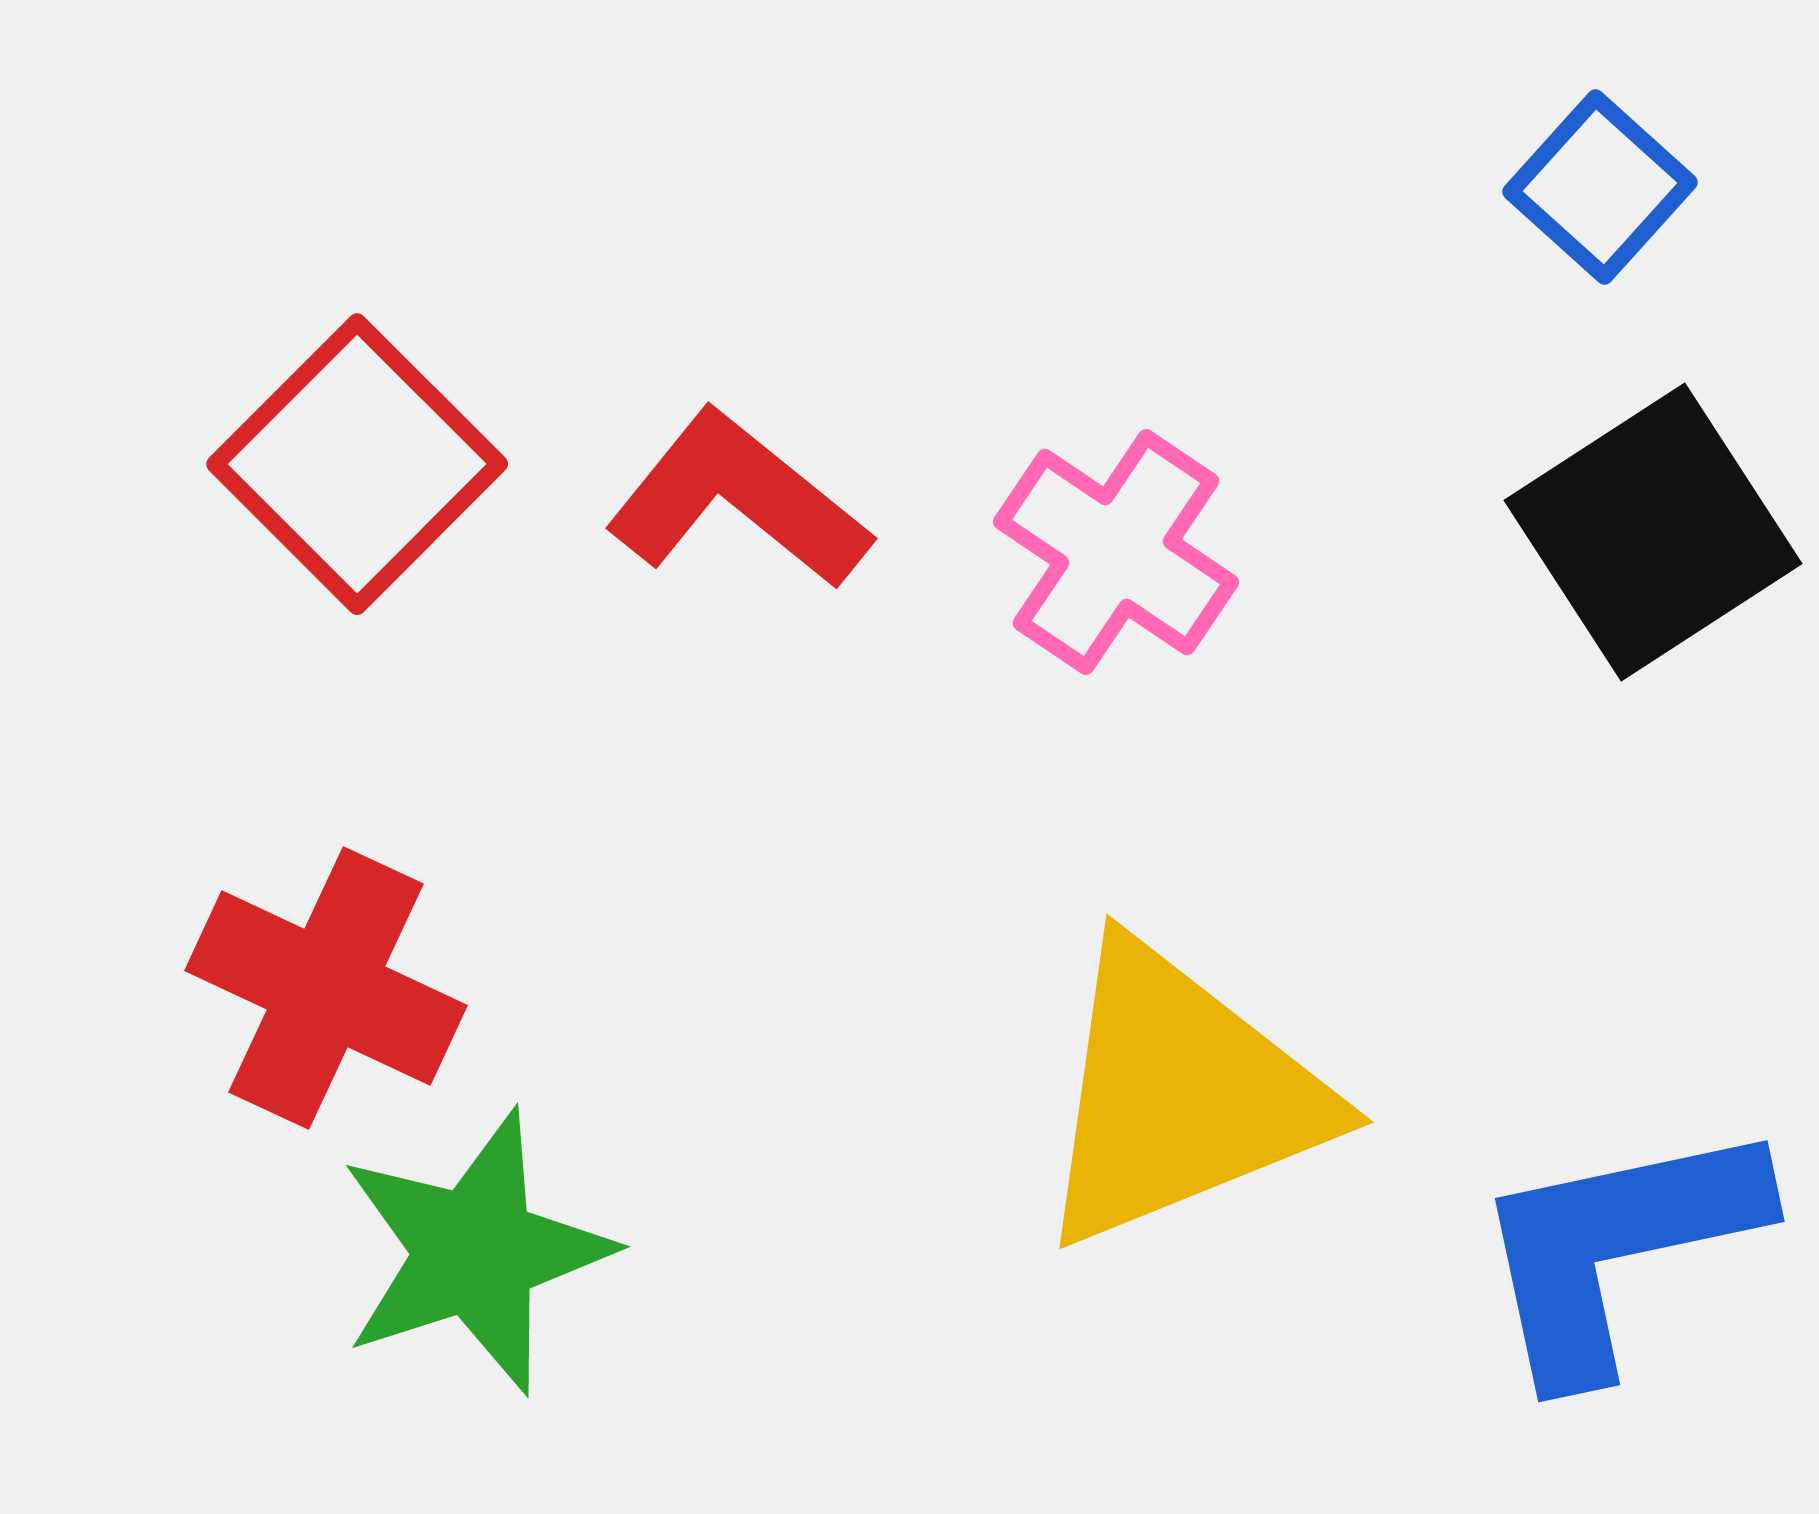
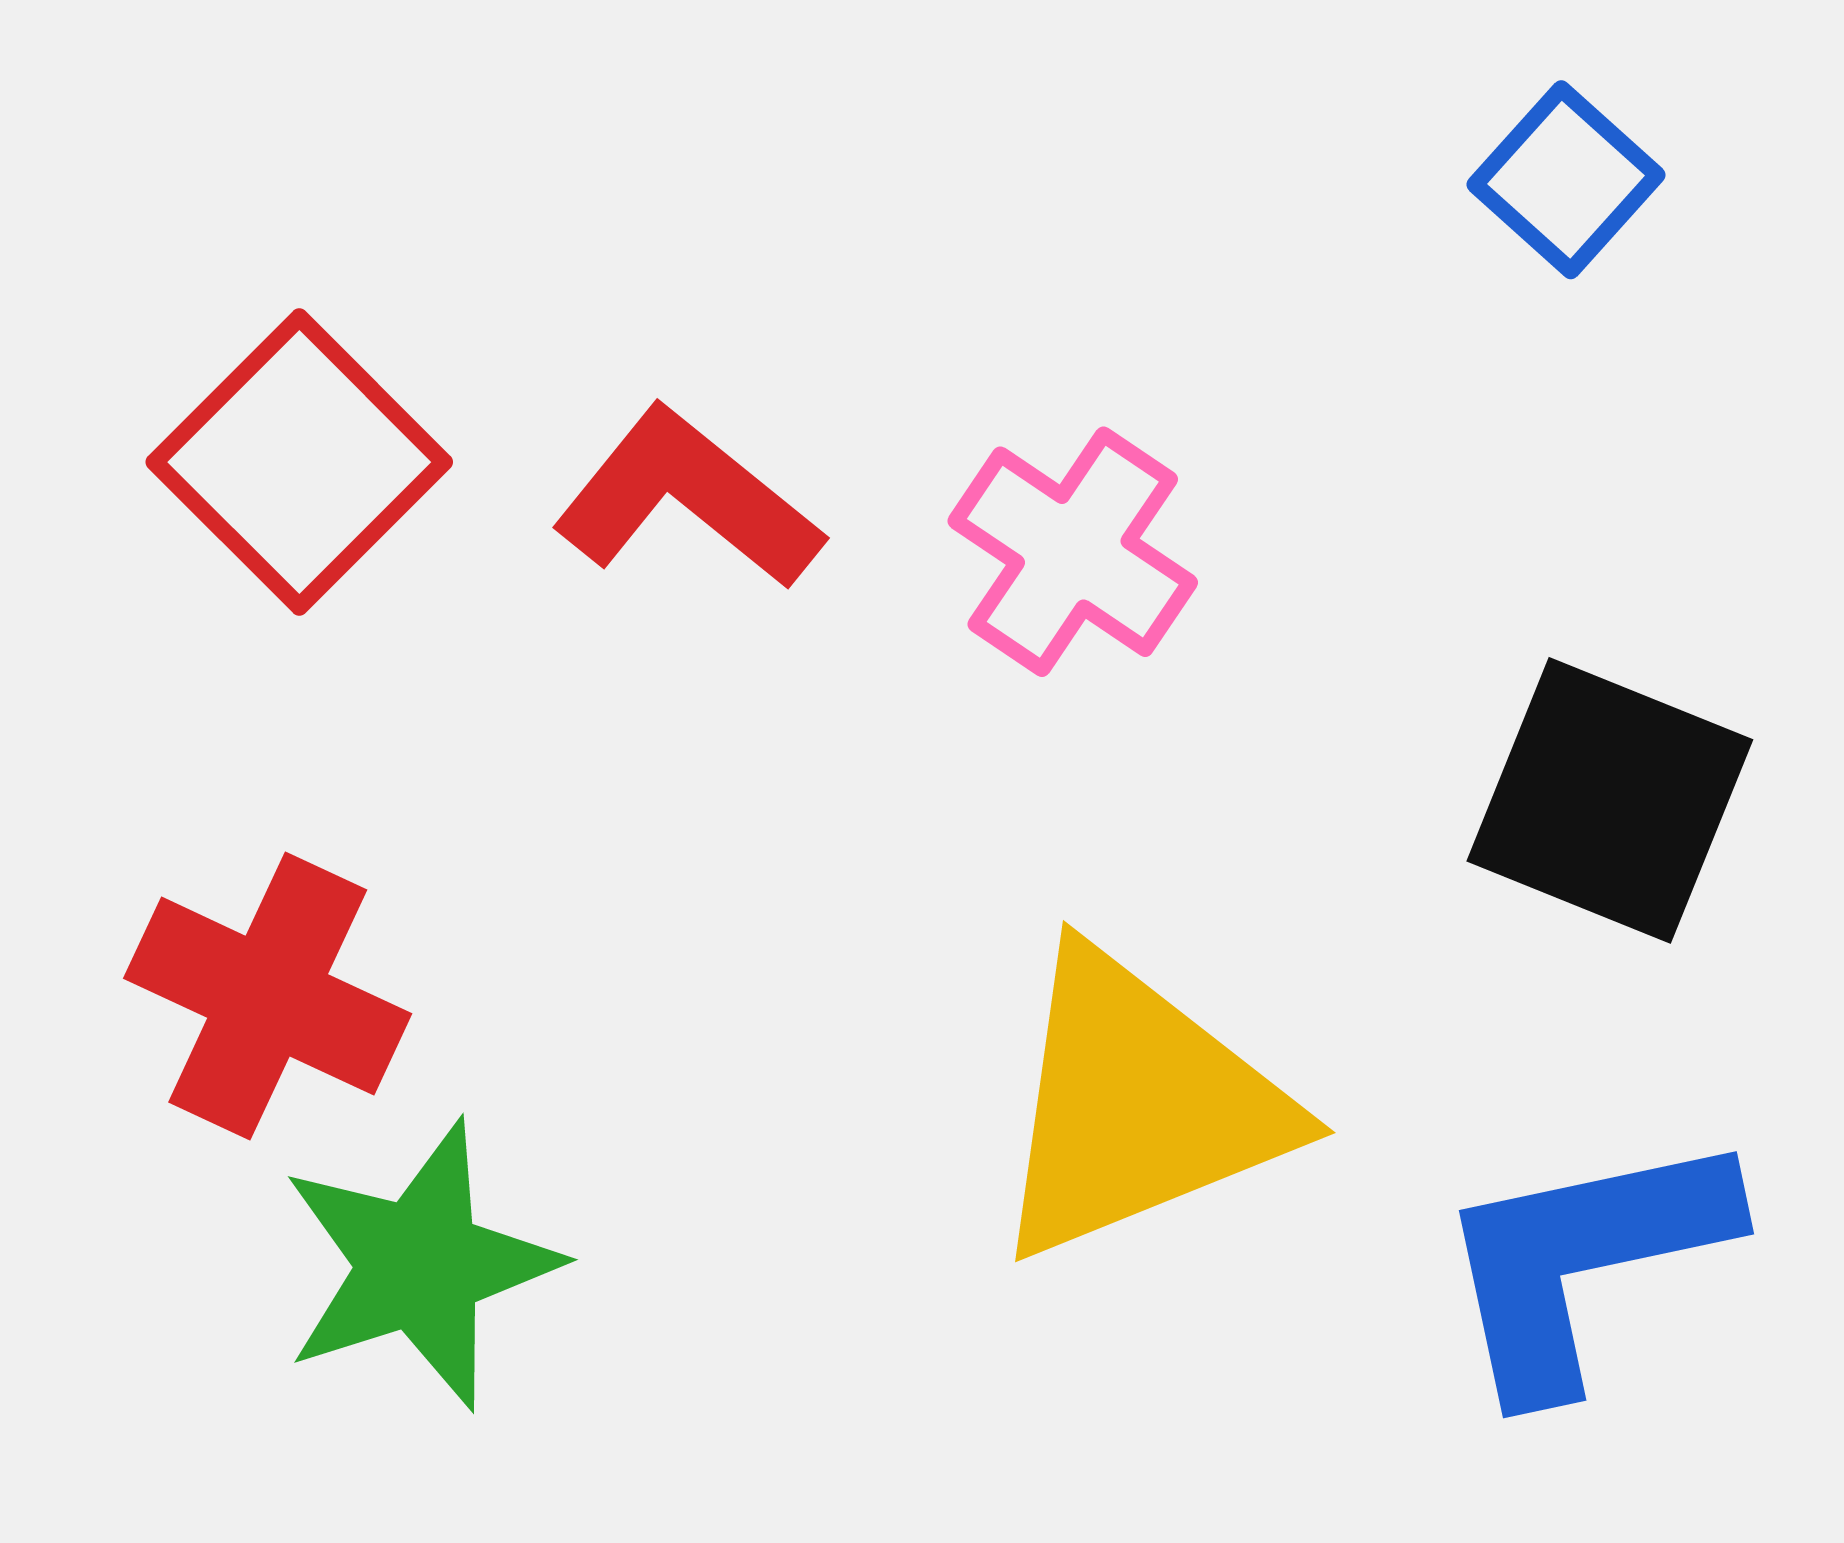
black square: (1653, 532) -> (1610, 800), moved, turned -35

